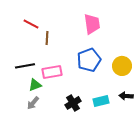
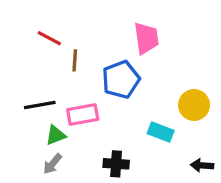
blue pentagon: (89, 60) -> (121, 80), moved
black arrow: (126, 96) -> (202, 165), moved
cyan rectangle: (101, 101) -> (161, 132), moved, turned 35
black cross: (73, 103) -> (116, 164), turned 35

